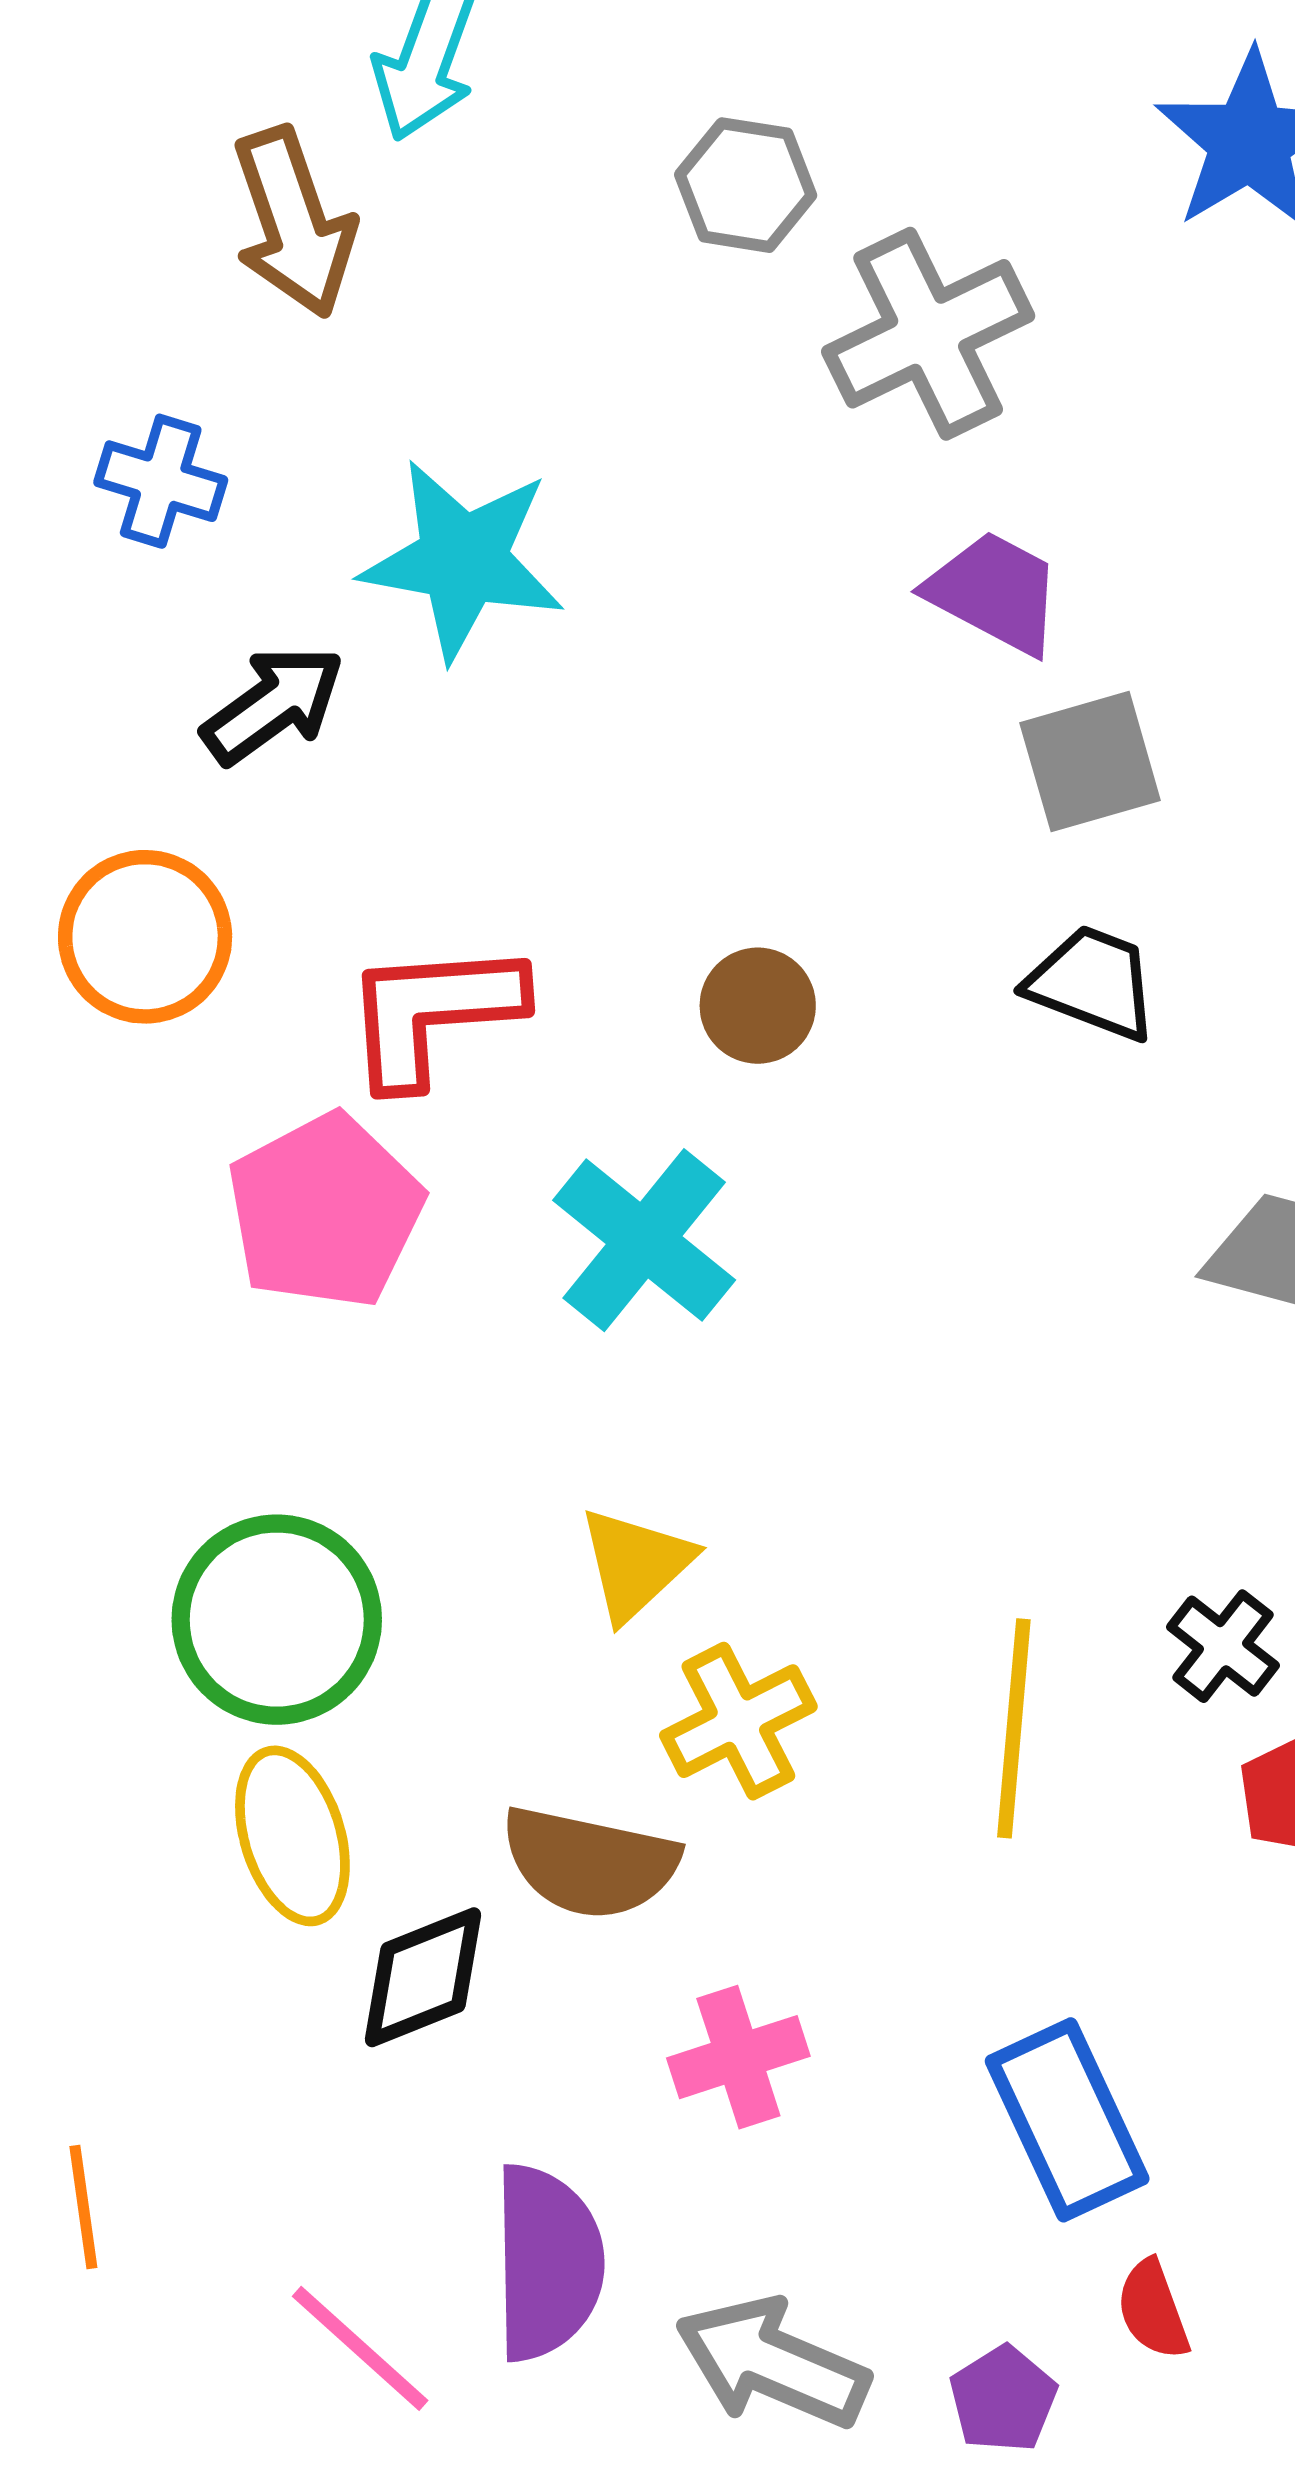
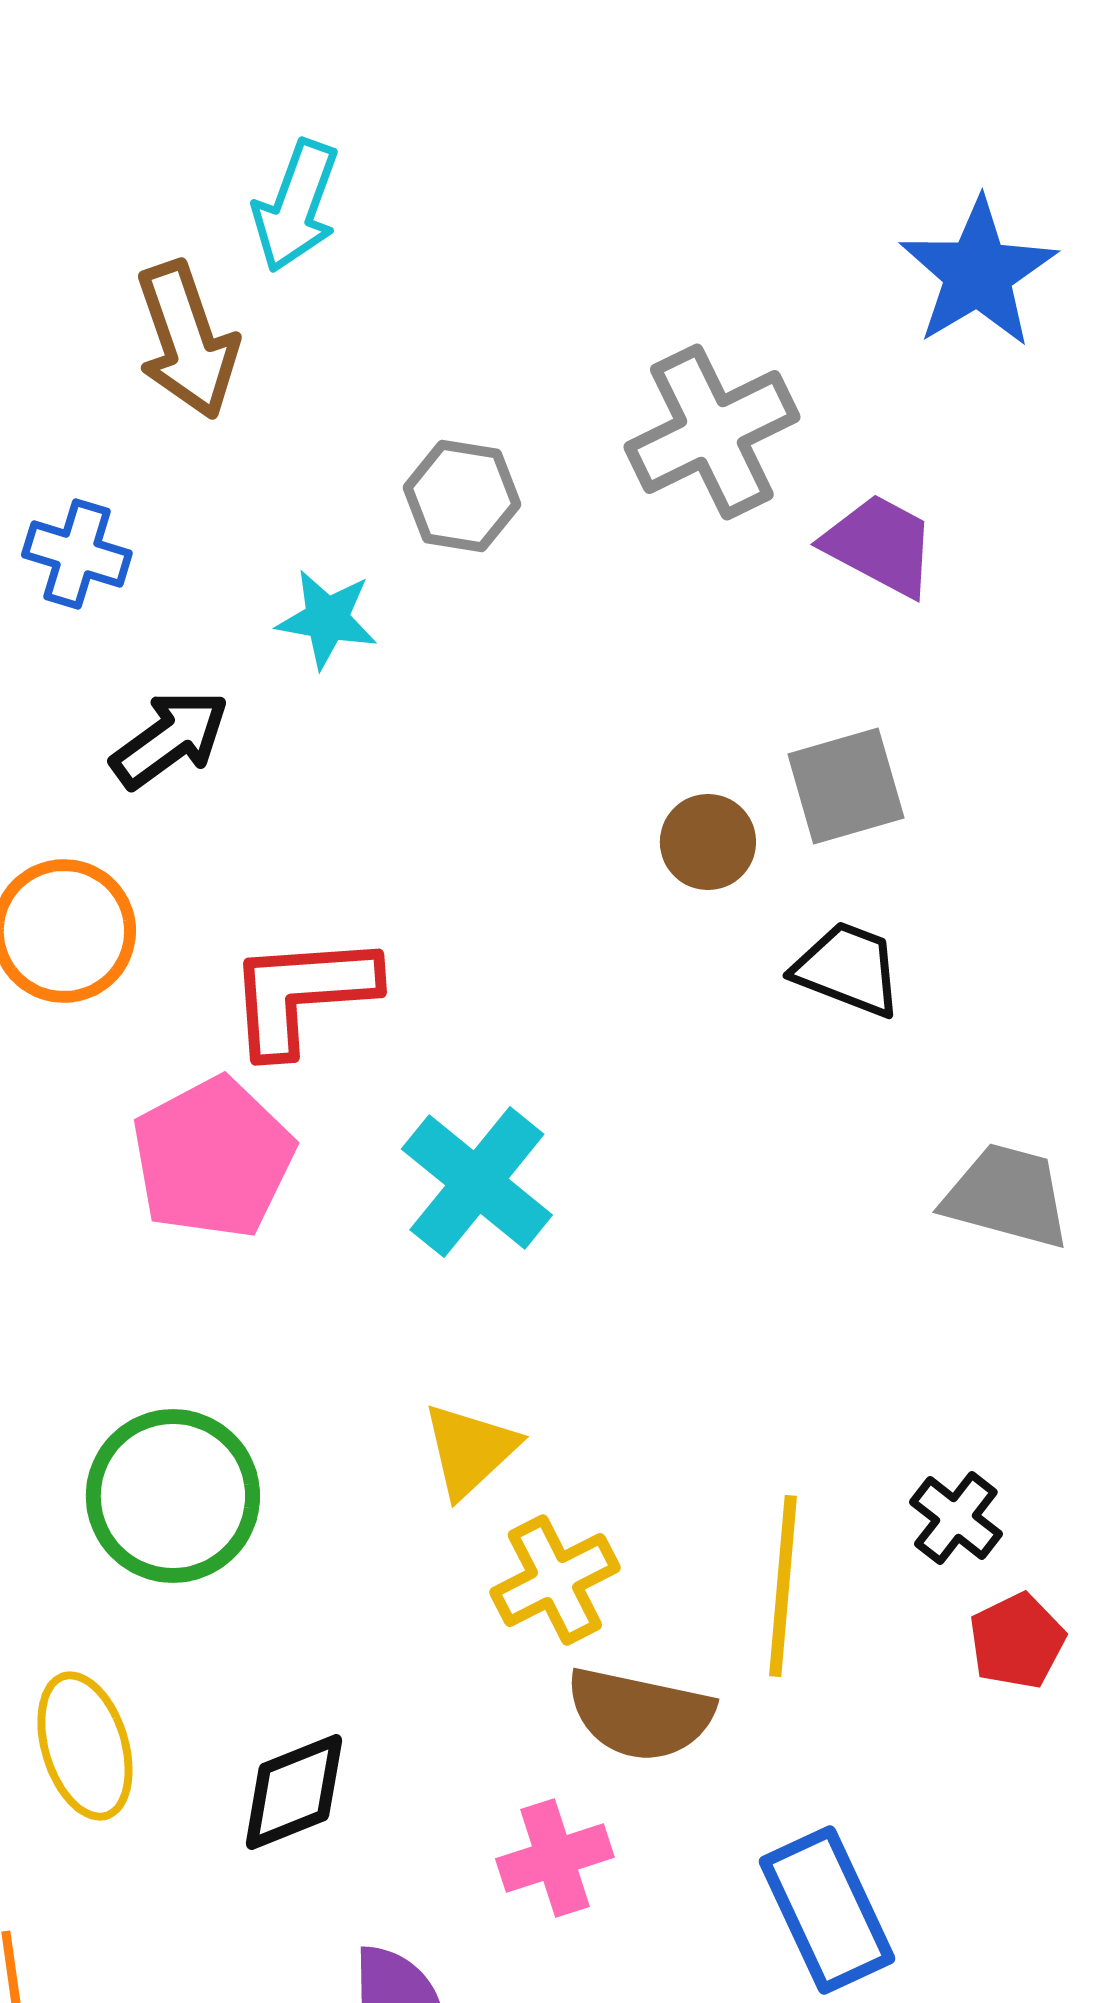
gray hexagon: (746, 185) -> (462, 496), moved
cyan star: (463, 560) -> (327, 619), size x0.6
purple trapezoid: (995, 592) -> (880, 545), moved
brown circle: (758, 1006) -> (708, 842), moved
yellow ellipse: (292, 1836) -> (85, 1746), moved
brown semicircle: (590, 1862) -> (640, 1714), moved

